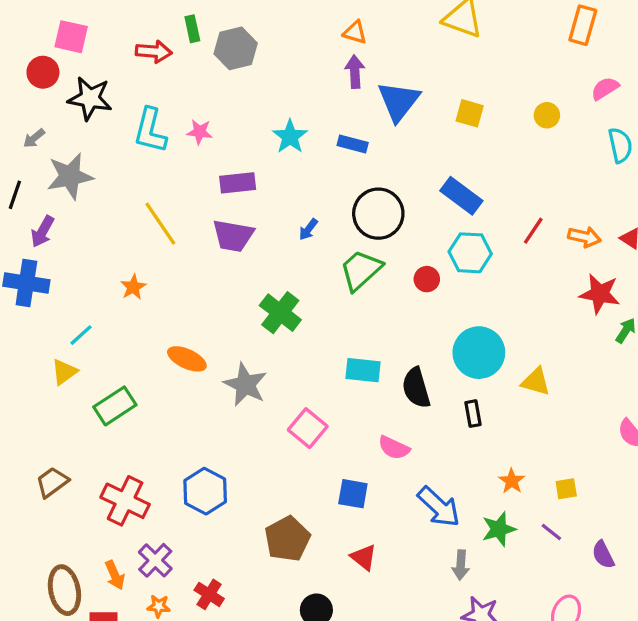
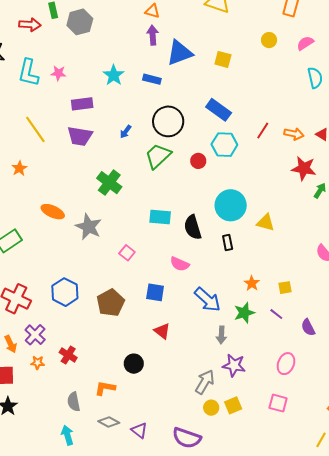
blue triangle: (399, 101) -> (180, 53), turned 32
yellow circle: (547, 115) -> (269, 40), moved
pink square: (308, 428) -> (127, 253), size x0.7
brown pentagon: (287, 539) -> (111, 303), moved

